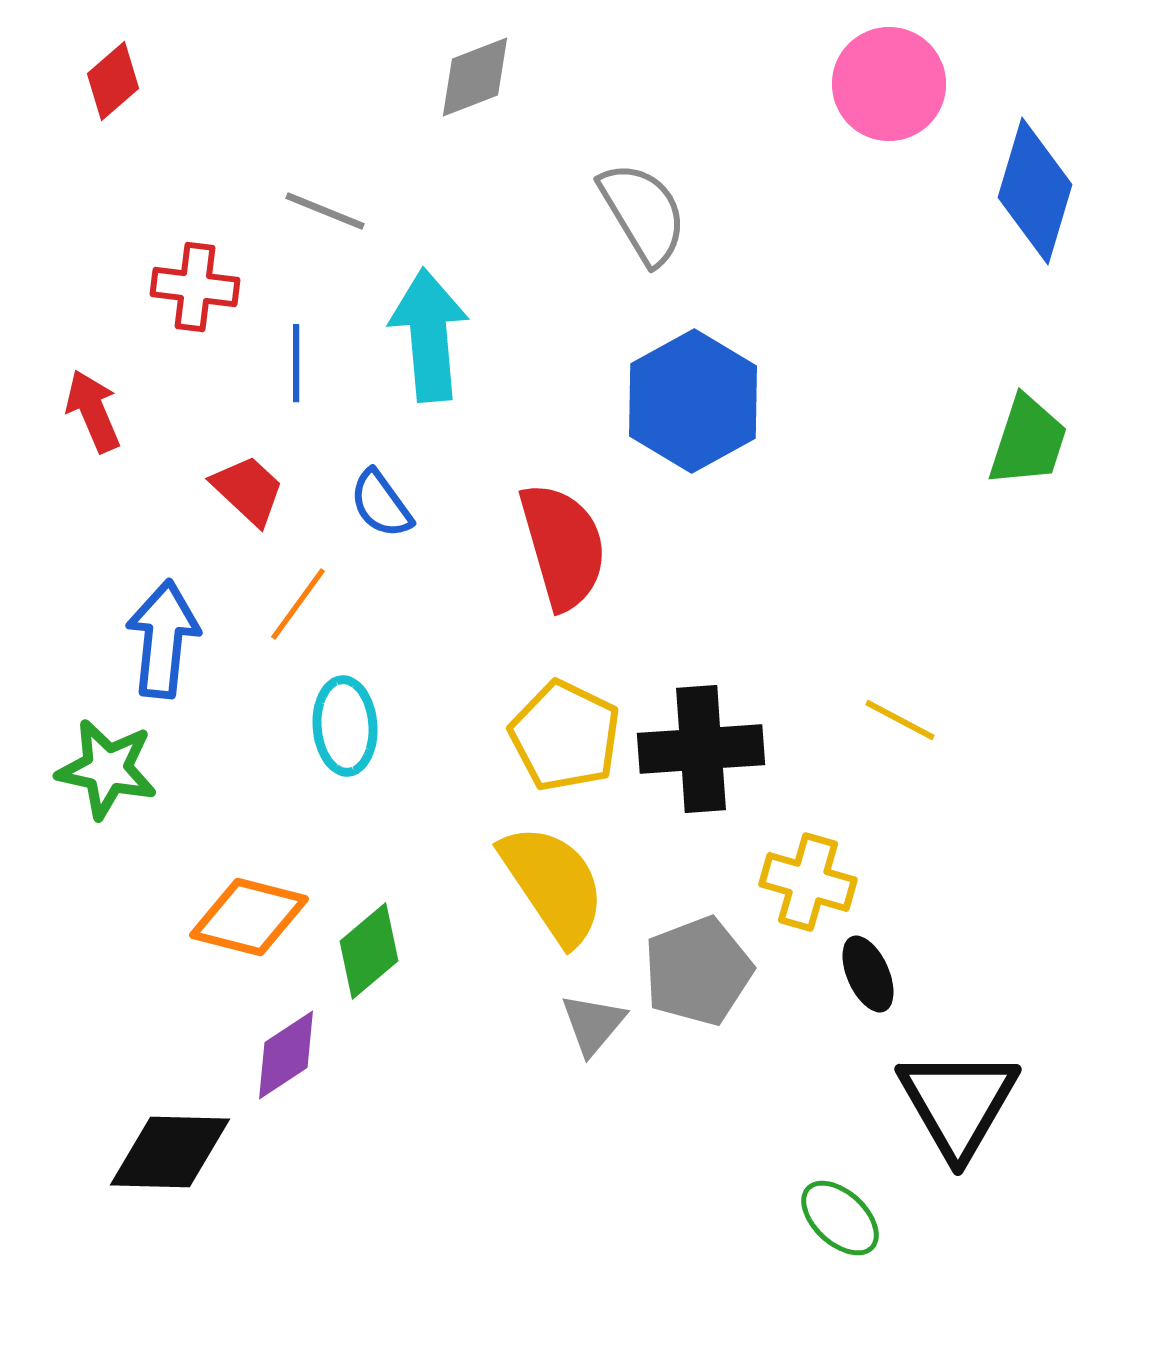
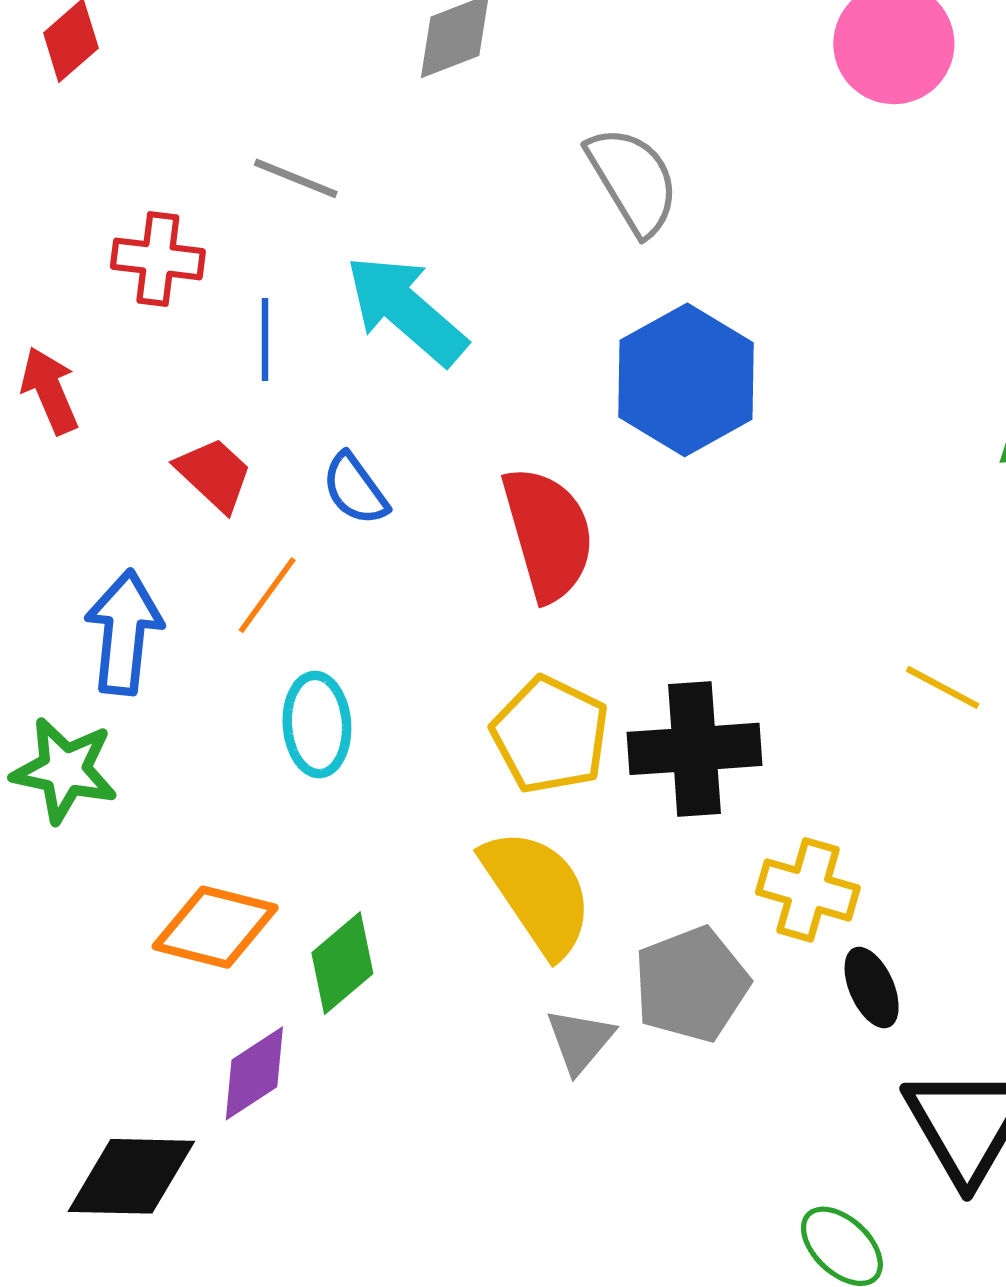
cyan arrow: (429, 335) -> (406, 310), turned -44
yellow line: (900, 720) -> (943, 687), moved

